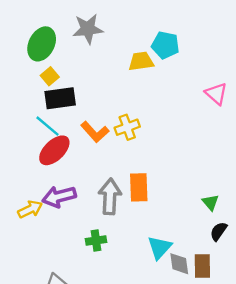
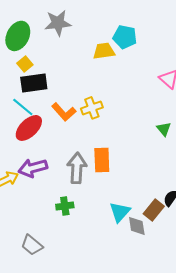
green triangle: (210, 202) -> (164, 129), moved
brown rectangle: (202, 266) -> (154, 210), moved, turned 40

